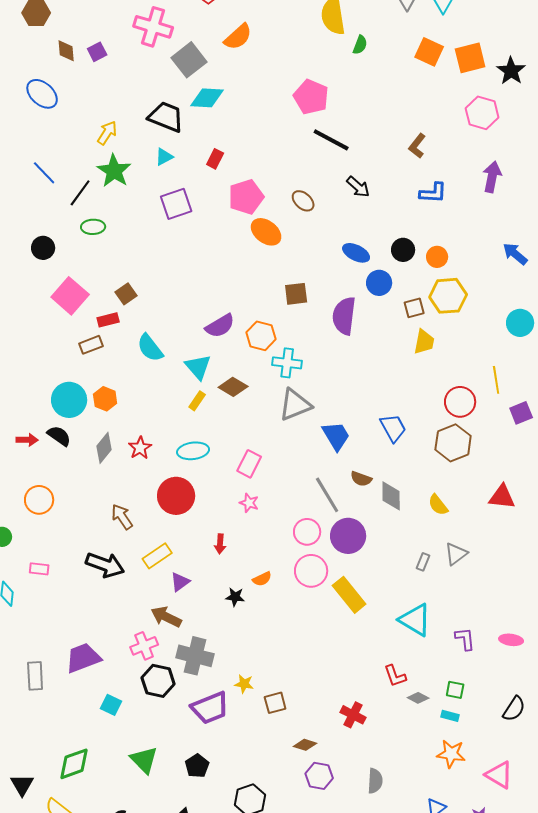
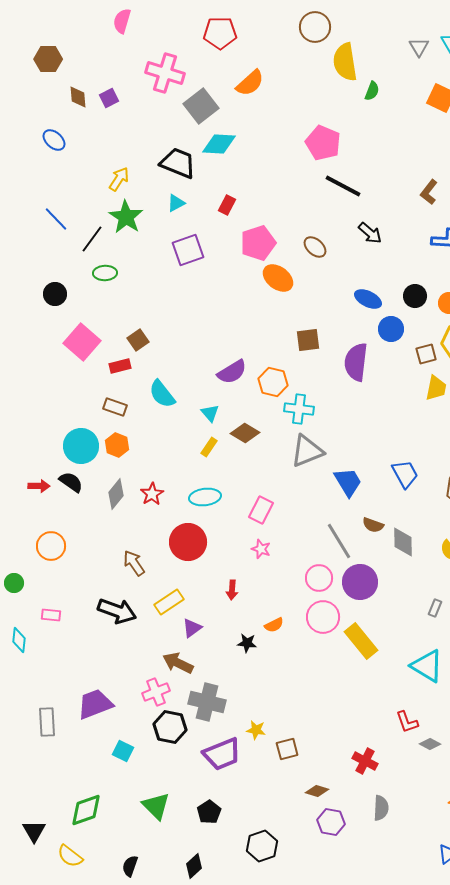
blue ellipse: (42, 94) -> (54, 140), size x0.7
brown rectangle: (91, 345) -> (115, 407), moved, turned 40
cyan triangle: (198, 367) -> (210, 413), size x0.7
gray semicircle: (375, 781) -> (381, 808), moved

